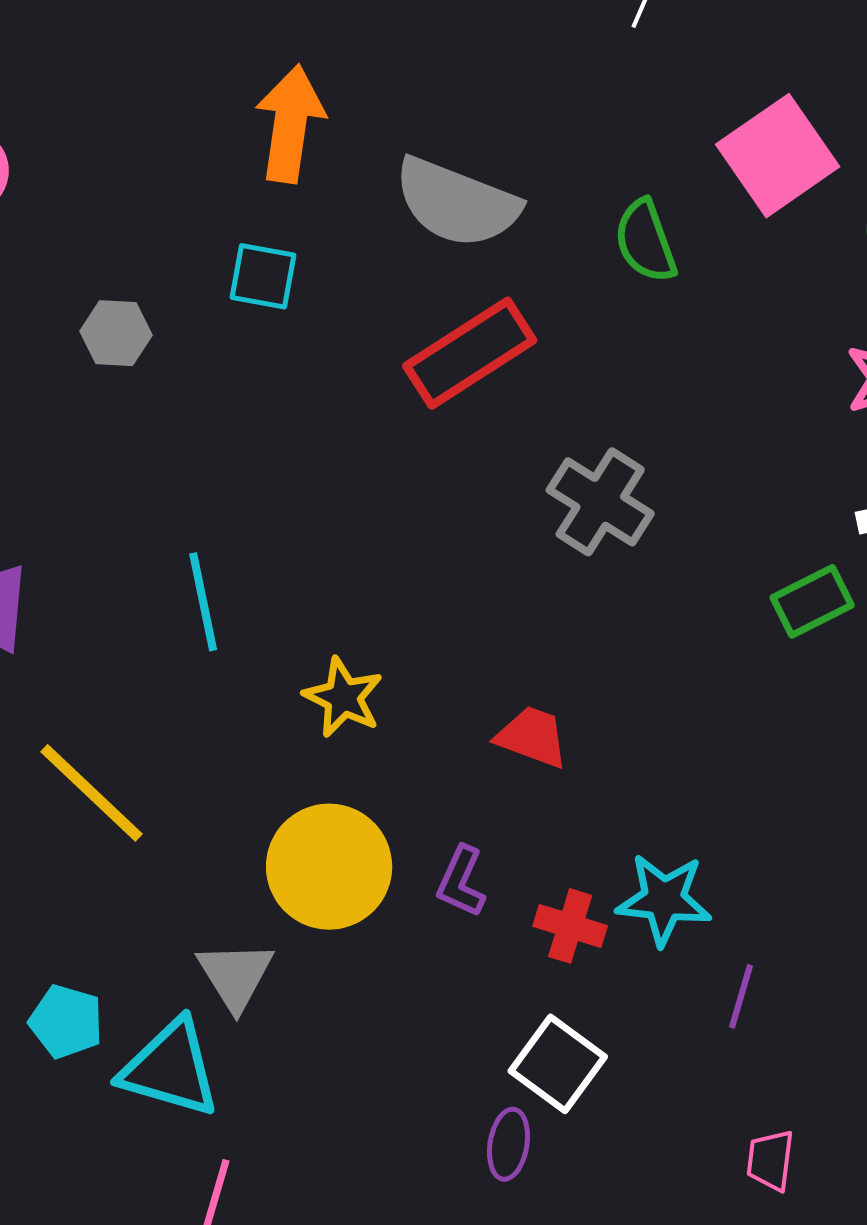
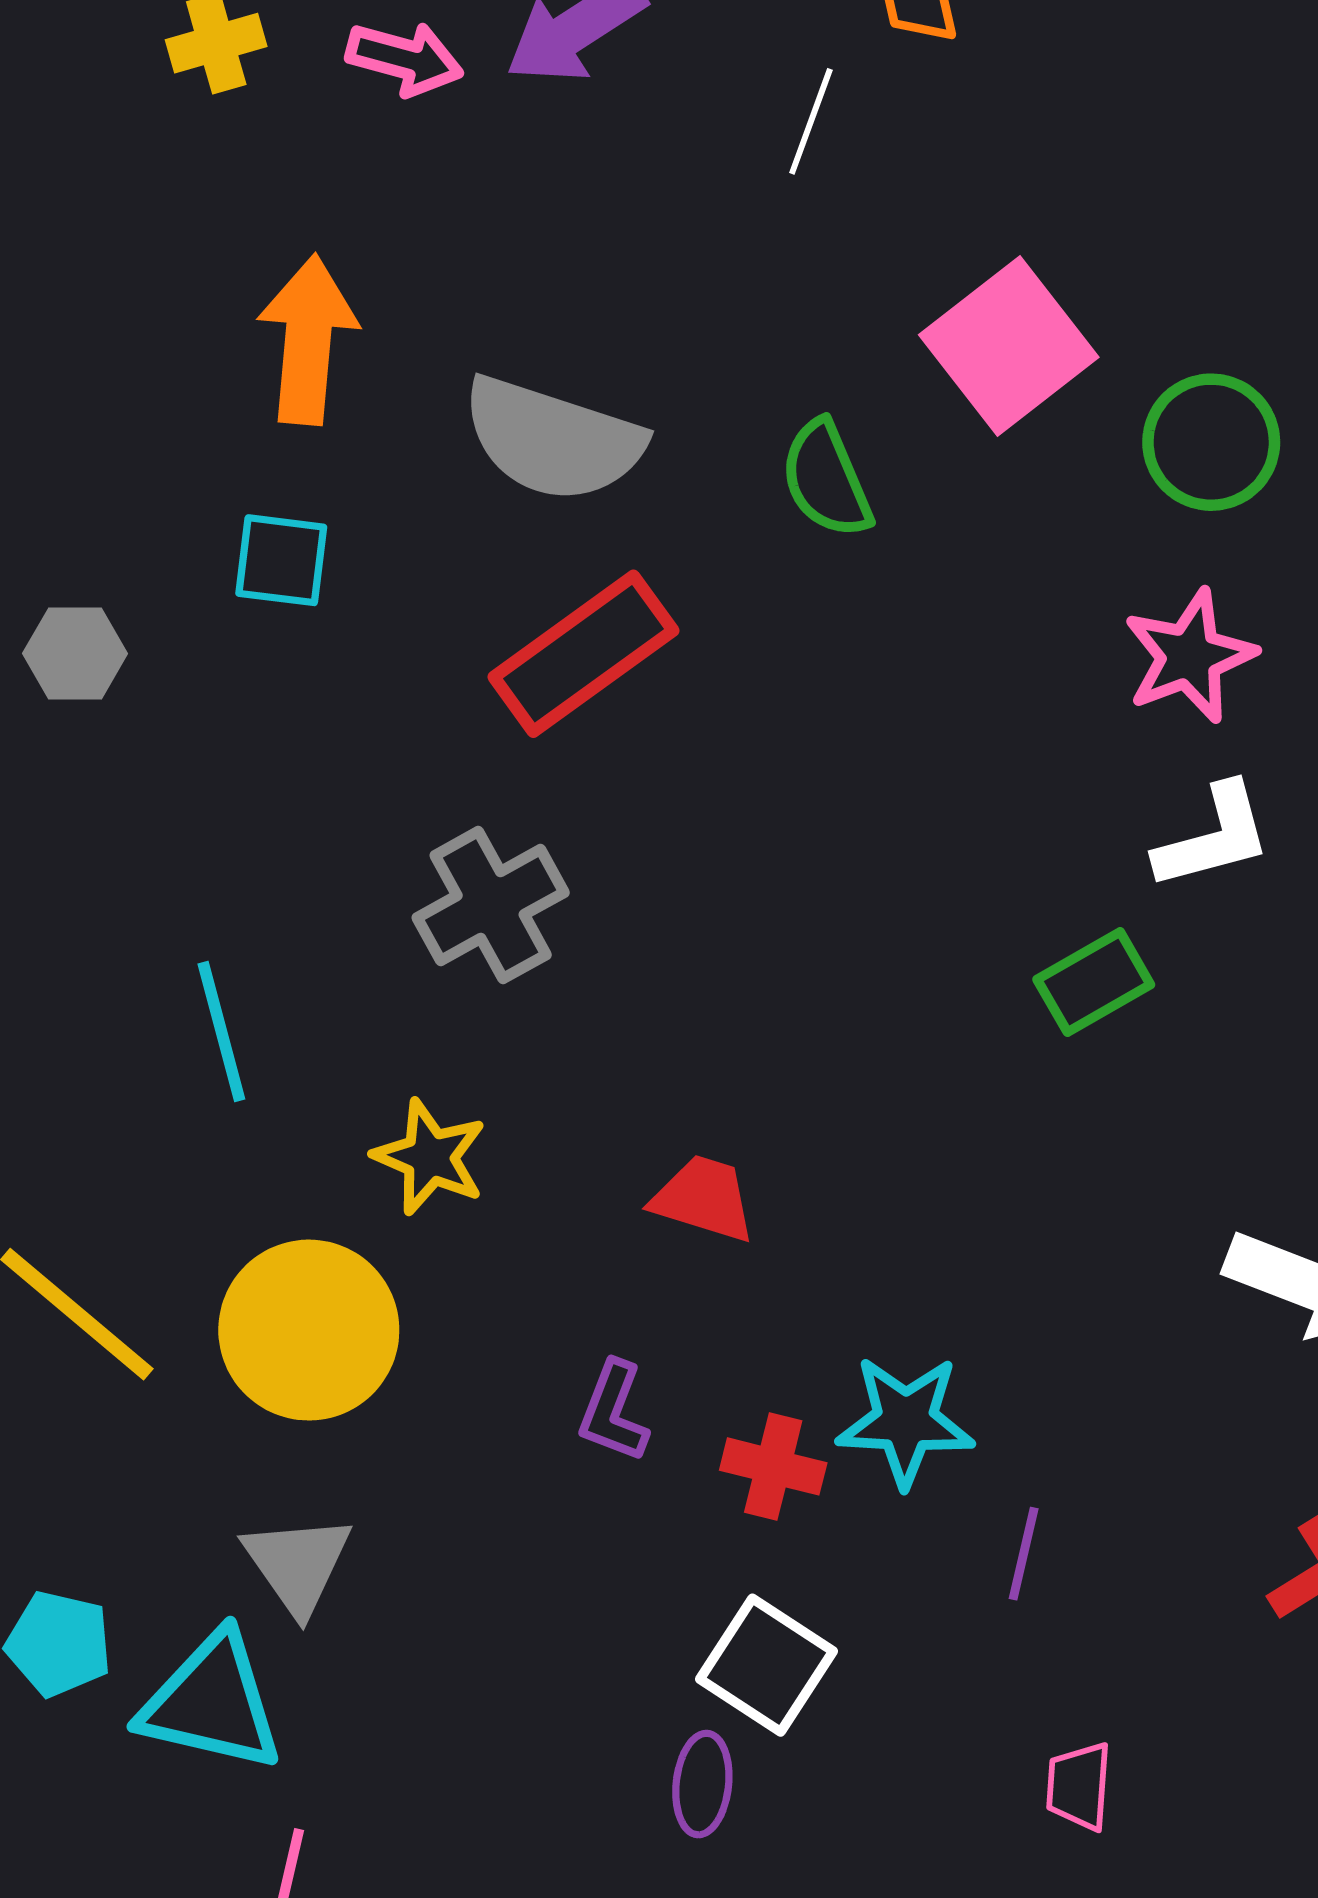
gray cross: (600, 502) -> (491, 905), moved, turned 32
yellow circle: (329, 867) -> (309, 1330), moved

